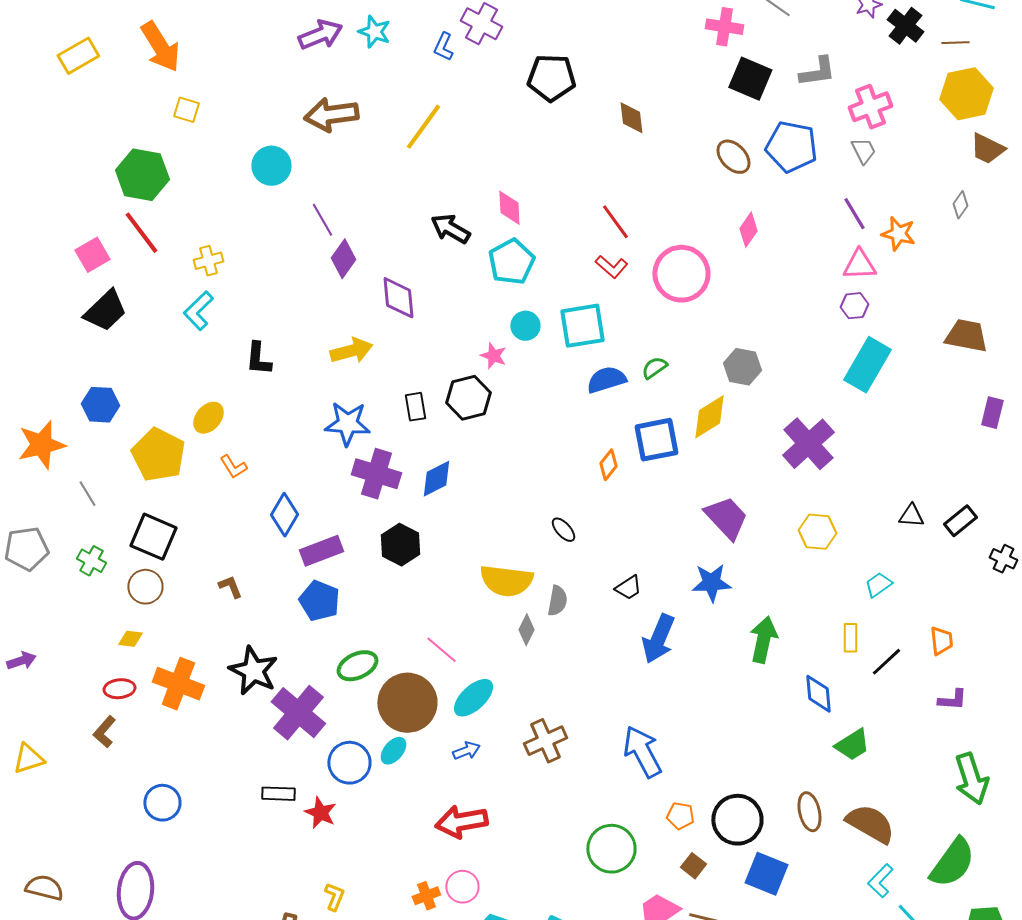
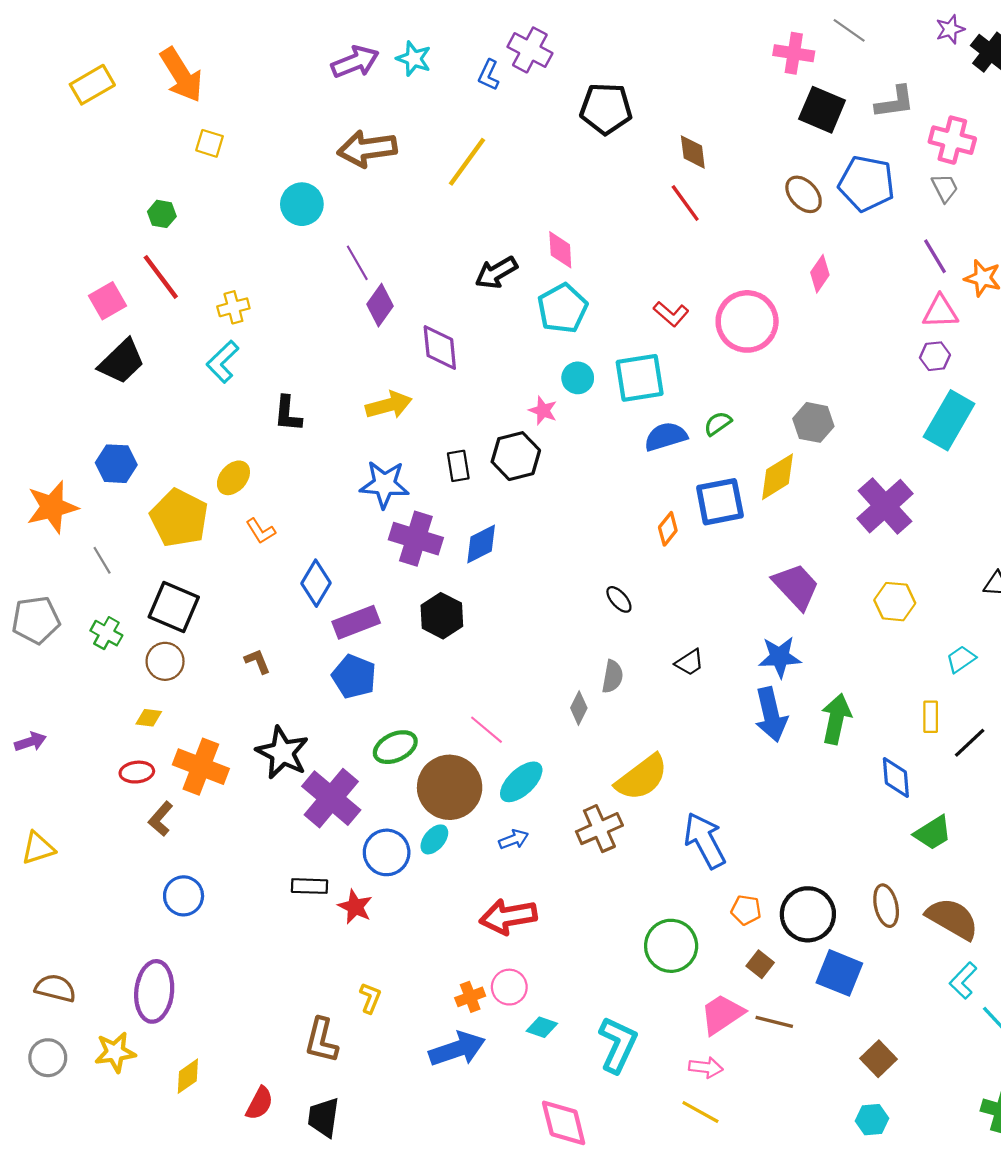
pink cross: (870, 107) -> (952, 140), turned 36
green hexagon: (142, 175) -> (162, 214), size x0.5
red line: (615, 222) -> (685, 203), moved
black arrow: (450, 229) -> (496, 273), turned -60
yellow semicircle: (506, 581) -> (642, 778), moved, turned -44
blue arrow: (658, 639) -> (771, 715), moved, turned -36
brown L-shape: (104, 732) -> (161, 819), moved

